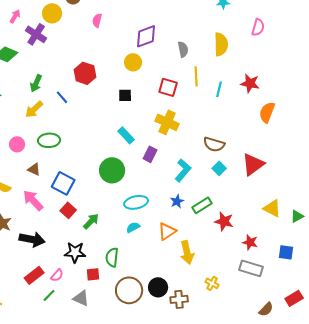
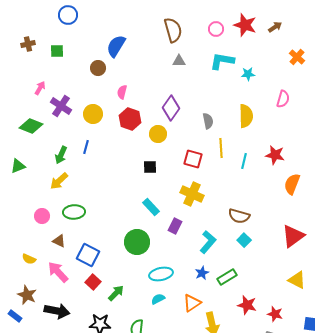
yellow circle: (52, 13) -> (93, 114), moved
purple diamond: (146, 36) -> (171, 108), turned -35
red hexagon: (85, 73) -> (130, 119), moved
blue line: (62, 97) -> (86, 147), moved, turned 56
red triangle: (253, 164) -> (293, 236), moved
red star: (224, 221) -> (247, 305), moved

